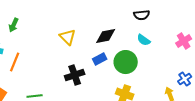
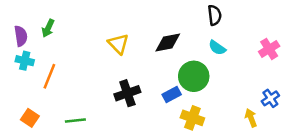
black semicircle: (142, 15) -> (215, 15), turned -91
blue rectangle: (100, 59) -> (172, 94), moved

